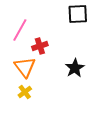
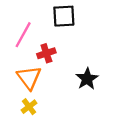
black square: (78, 14) -> (64, 16), moved

